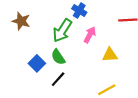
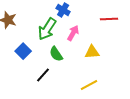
green semicircle: (58, 57) -> (56, 54), moved
blue square: (37, 63) -> (23, 51), moved

